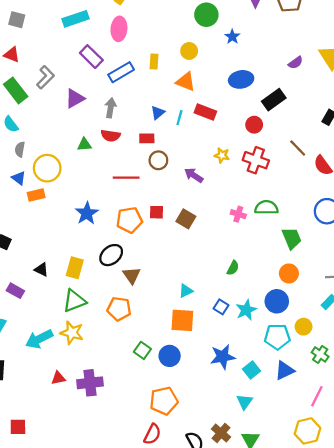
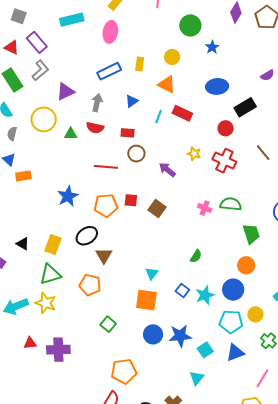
purple rectangle: (91, 57) -> (37, 42), moved
blue triangle: (158, 113) -> (132, 101), moved
yellow circle: (47, 168) -> (44, 119), moved
cyan triangle: (186, 291) -> (152, 273), turned -32
blue circle: (170, 356) -> (153, 334), moved

